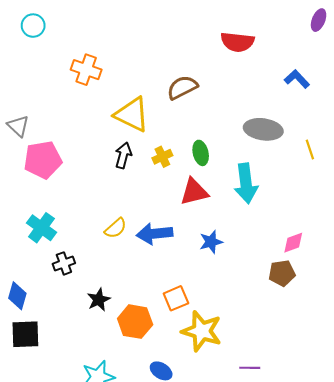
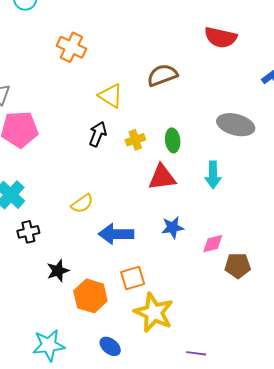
yellow triangle: (132, 114) -> (111, 96), size x0.7
cyan arrow: (246, 183) -> (213, 175), size x0.7
blue arrow: (155, 234) -> (116, 234), moved
pink diamond: (293, 243) -> (213, 244), moved

